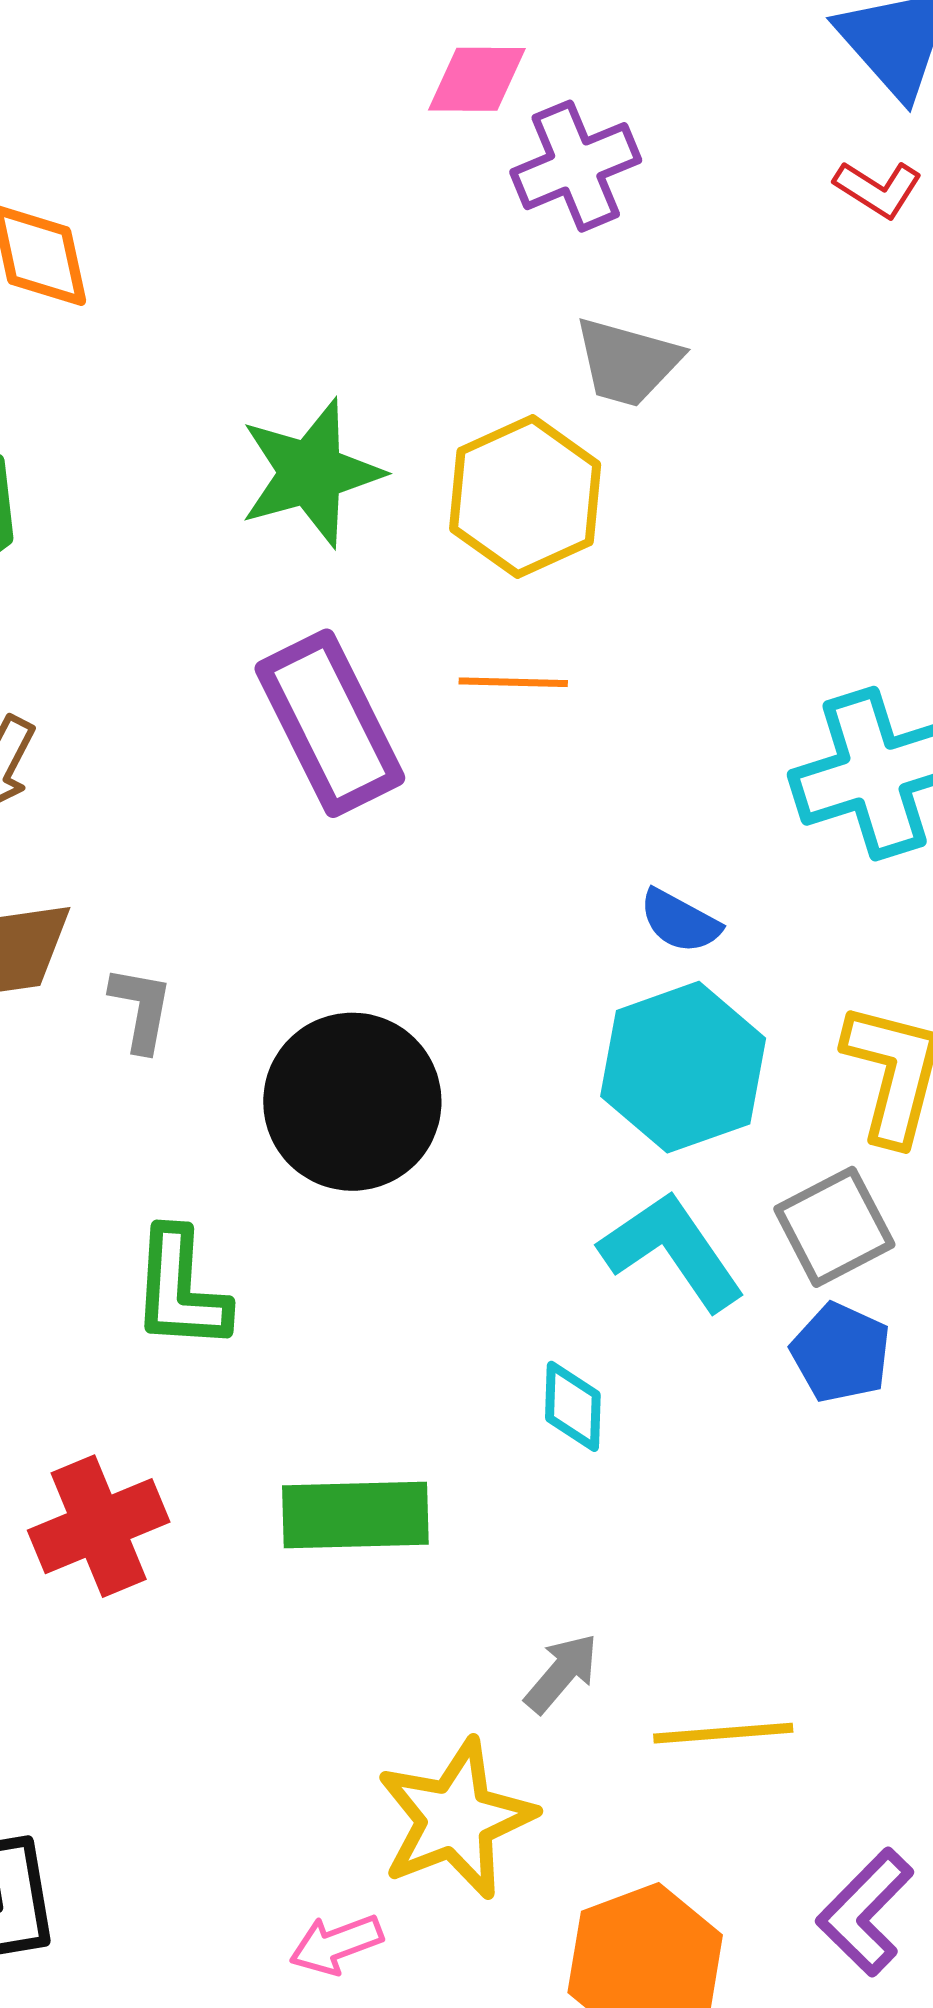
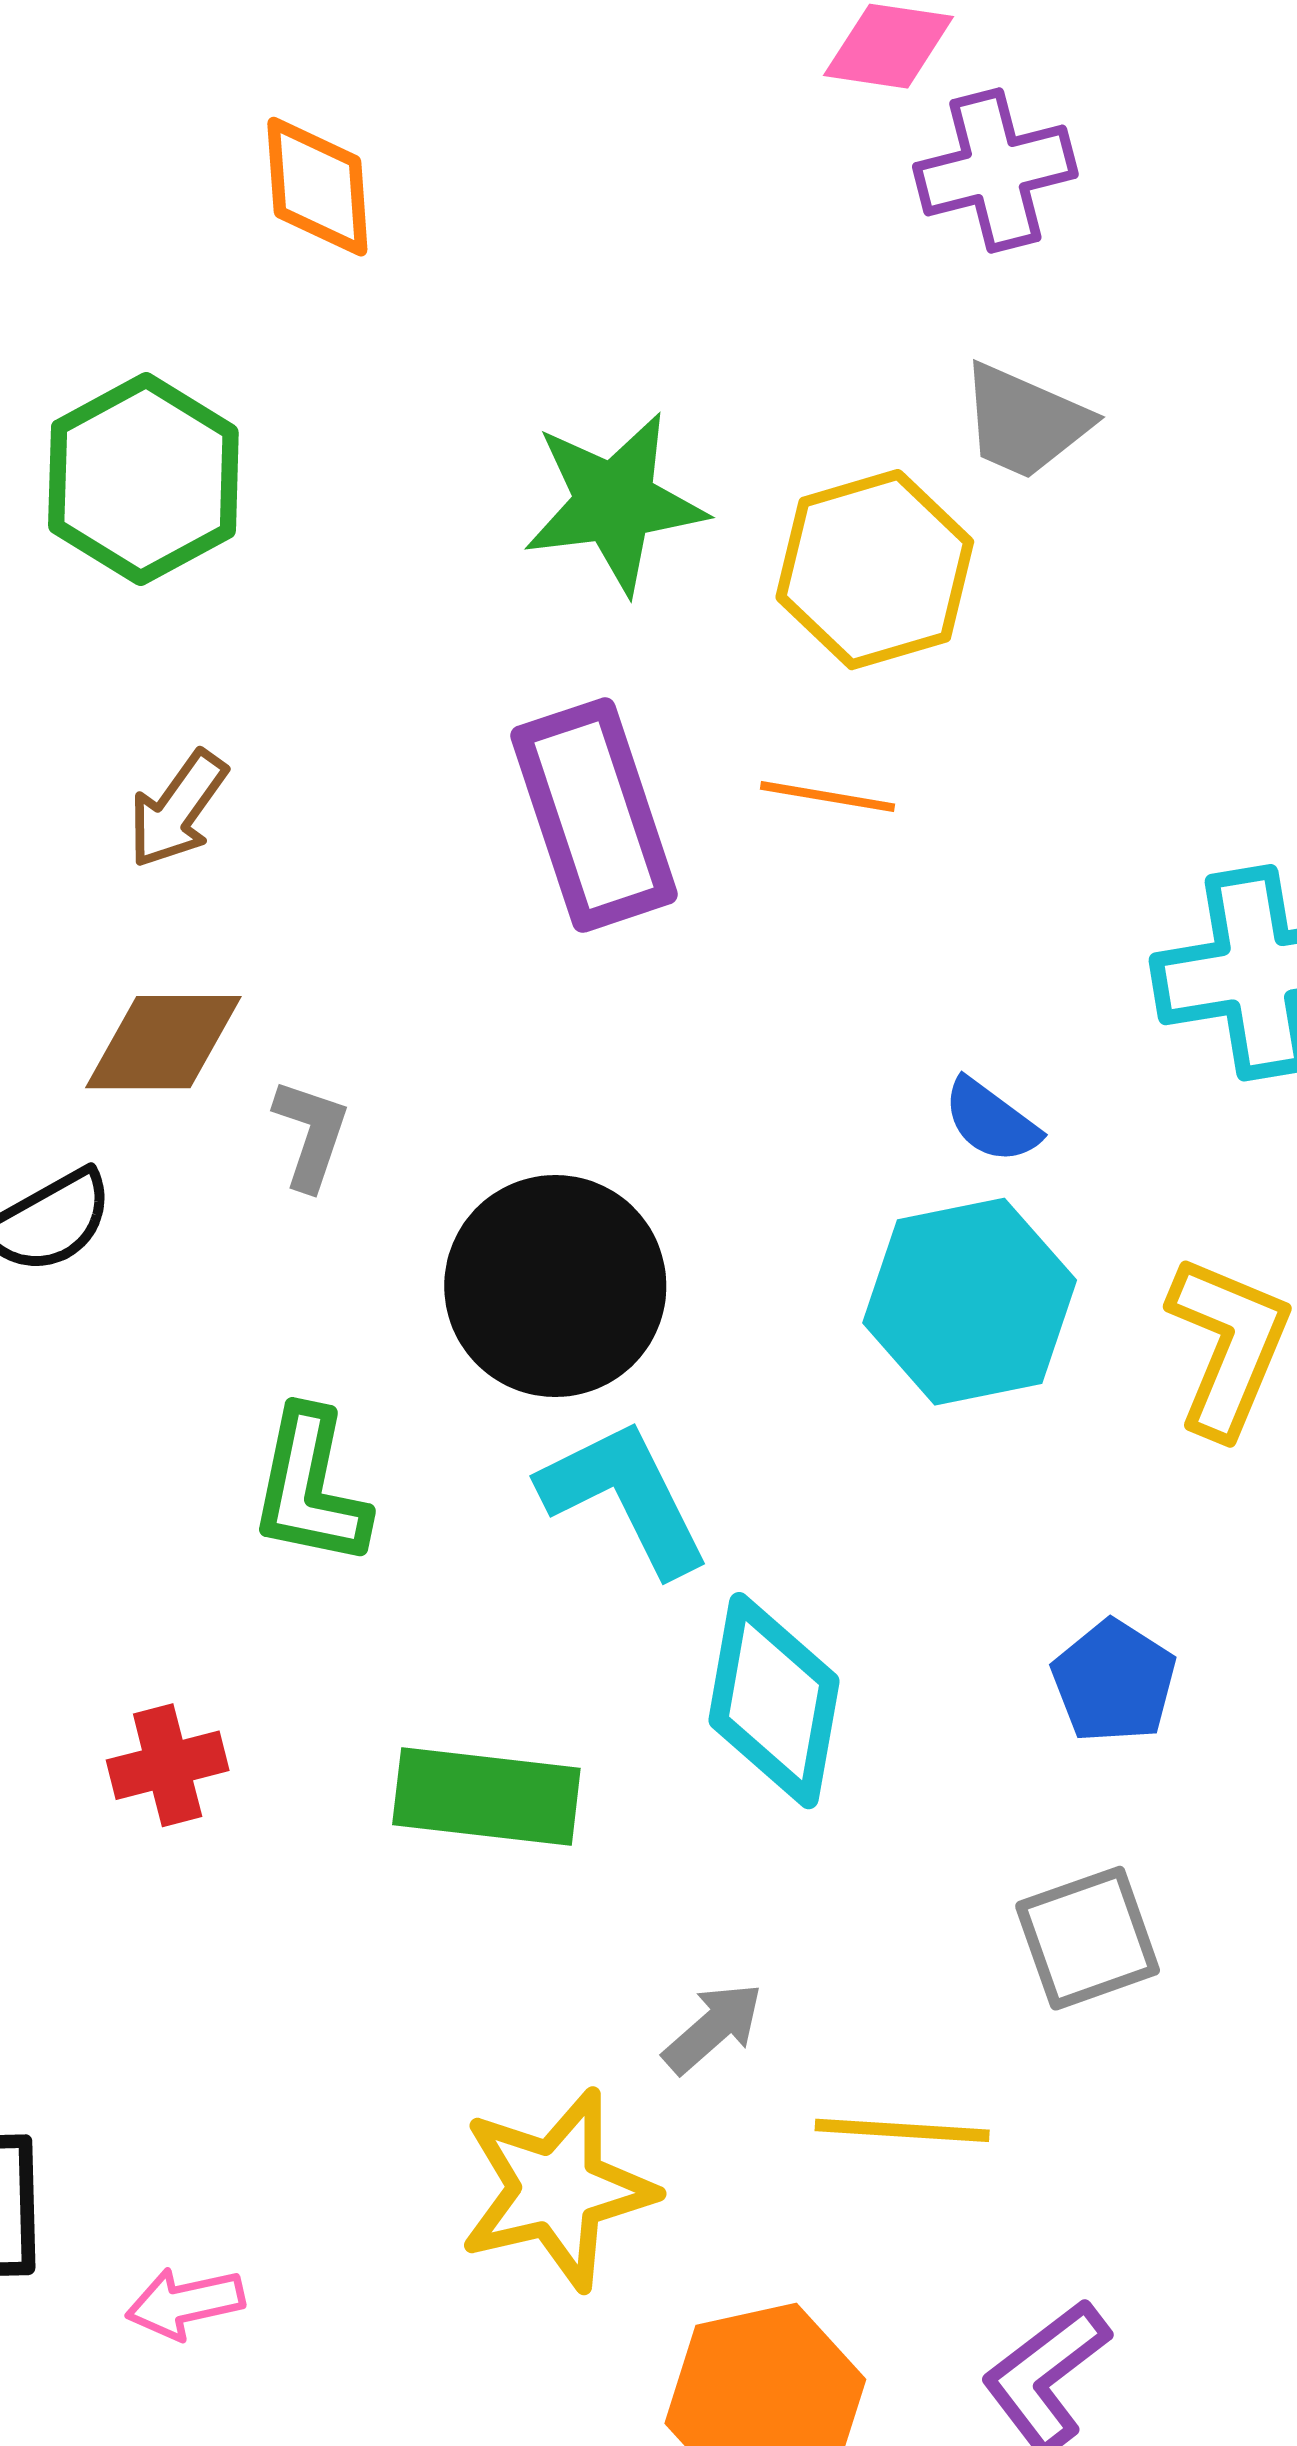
gray square: (834, 1227) -> (1088, 1938), moved
cyan L-shape: (672, 1251) -> (625, 1497), moved
cyan diamond: (573, 1406) -> (774, 1701), size x1.8
red cross: (99, 1526) -> (168, 1765), size x0.7
pink arrow: (336, 1944) -> (185, 2303), moved

